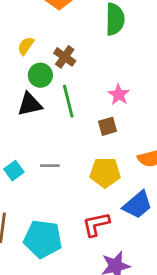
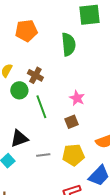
black triangle: (30, 104) -> (19, 138), moved
gray line: (50, 166) -> (43, 155), moved

